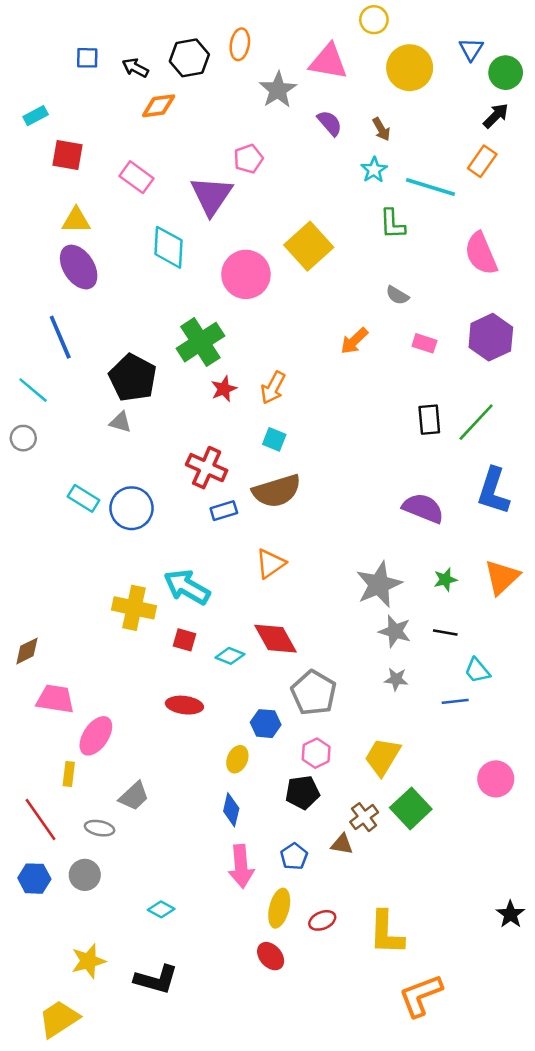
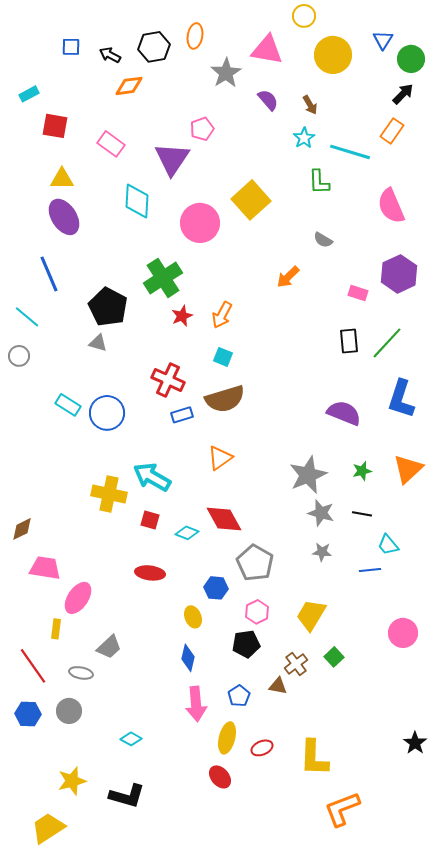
pink rectangle: (424, 343) -> (358, 293), moved
yellow ellipse: (237, 759) -> (193, 617), turned -45
green square: (411, 808) -> (334, 657), size x0.6

